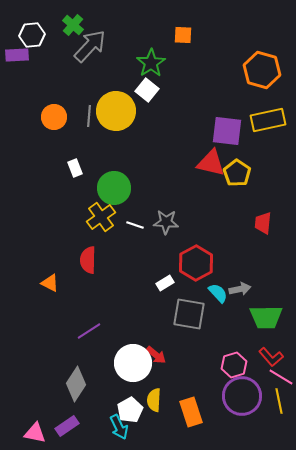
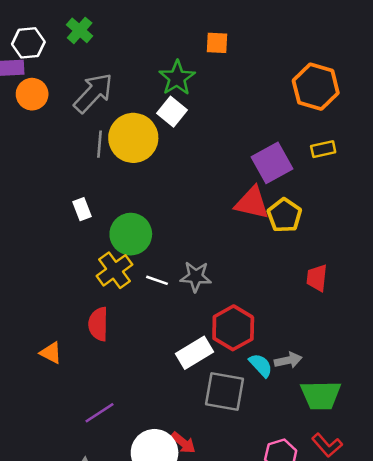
gray arrow: (90, 46) -> (93, 93), moved
orange circle: (54, 117) -> (32, 94), moved
yellow rectangle: (268, 120) -> (323, 149), size x0.6
purple square: (227, 131) -> (272, 163), turned -36
white rectangle: (165, 283) -> (194, 353), size x1.6

